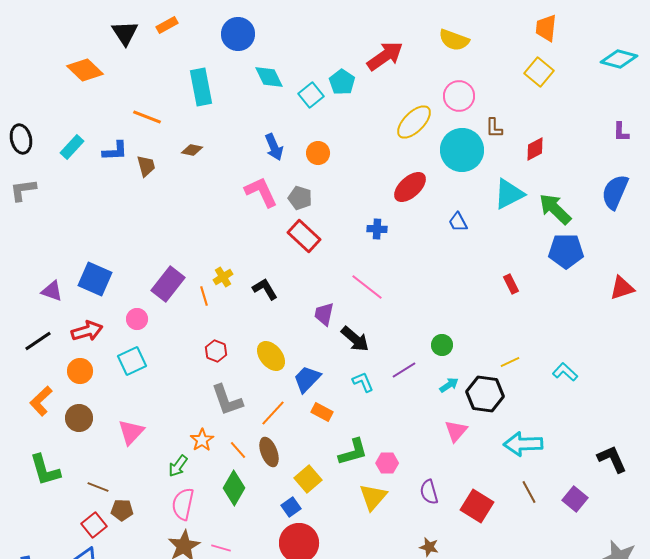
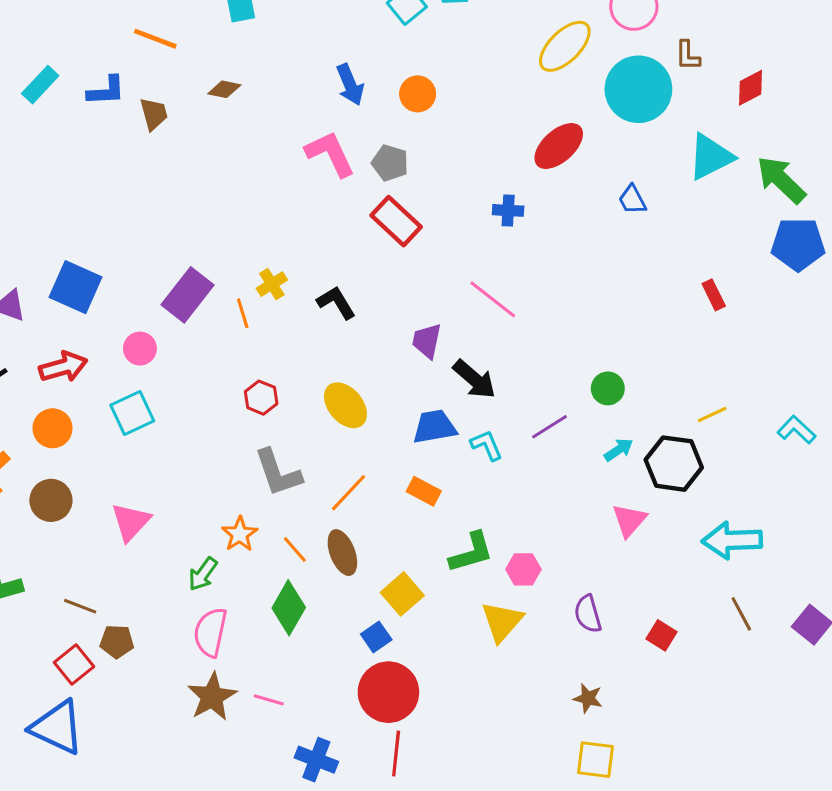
blue trapezoid: (307, 379) -> (434, 427), moved, turned 36
red square: (477, 506) -> (661, 635), size x0.6

